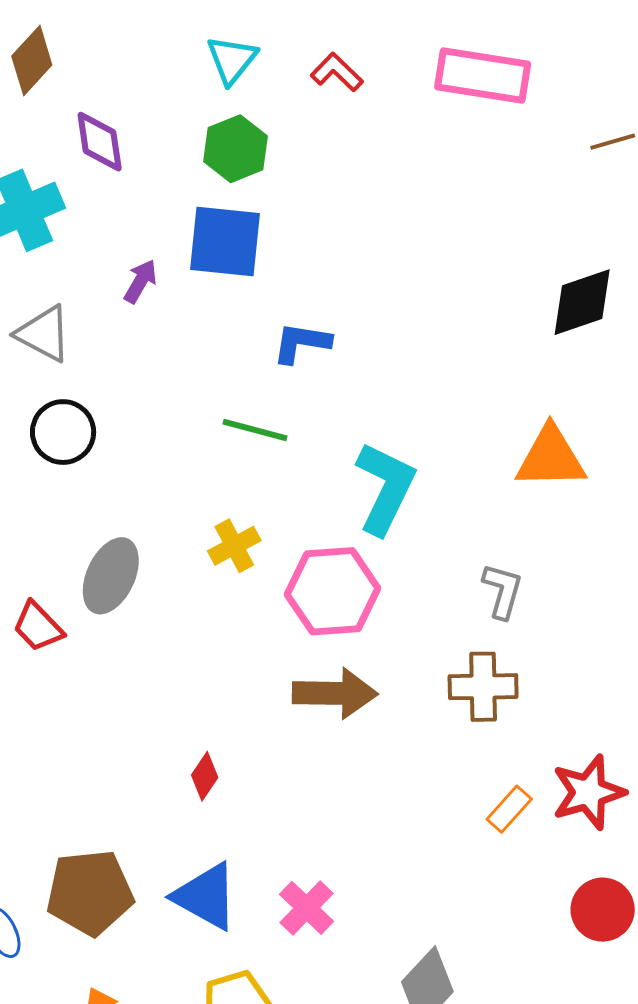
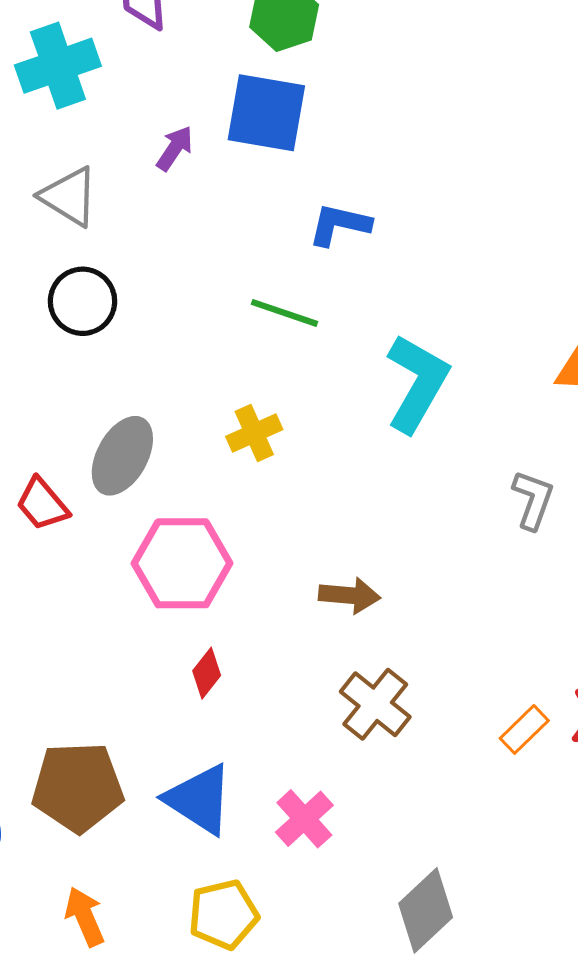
pink hexagon: (333, 591) -> (182, 563), moved
brown cross: (483, 687) -> (375, 704), moved, turned 36
brown arrow: (335, 693) -> (350, 595), size x0.7

